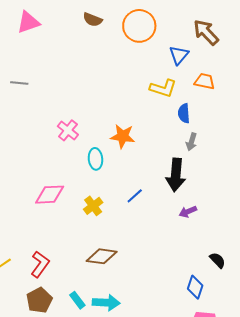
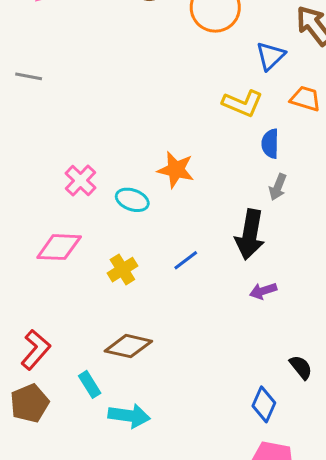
pink cross: (68, 130) -> (81, 180), moved
cyan ellipse: (95, 159) -> (132, 200), turned -70
cyan rectangle: (77, 300) -> (90, 384), moved

